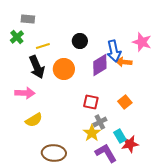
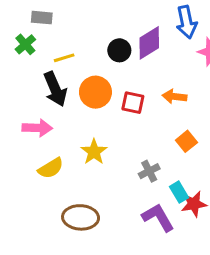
blue arrow: (114, 51) -> (186, 22), moved
orange arrow: (124, 62) -> (175, 97), moved
purple diamond: (100, 65) -> (149, 43), moved
red square: (91, 102) -> (133, 103), moved
yellow star: (92, 133) -> (94, 152), moved

